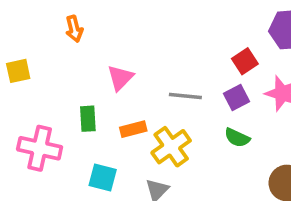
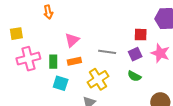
red square: (245, 61) -> (141, 35), turned 32
orange rectangle: (133, 129) -> (74, 61), moved
pink cross: (40, 148) -> (28, 59), moved, turned -30
cyan square: (103, 178) -> (61, 83), moved

